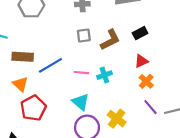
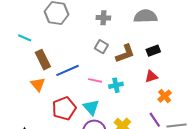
gray square: (84, 35) -> (101, 47), turned 32
brown rectangle: (23, 57) -> (43, 60), turned 54
orange cross: (146, 81) -> (165, 96), moved
red pentagon: (33, 108) -> (64, 108), moved

